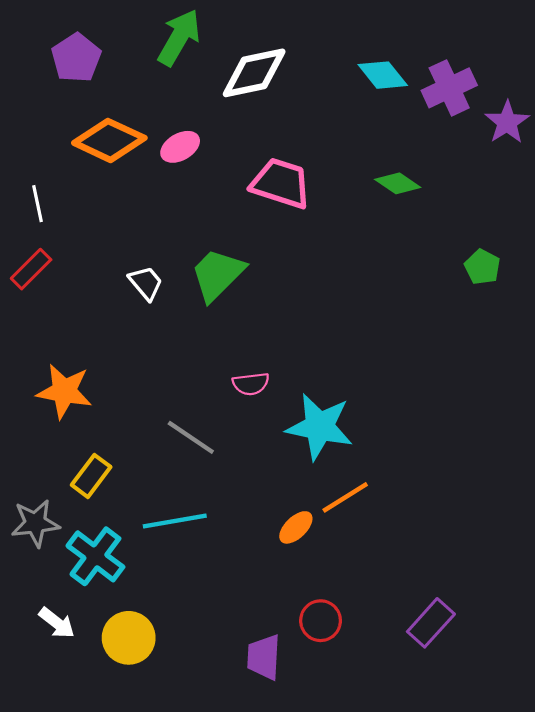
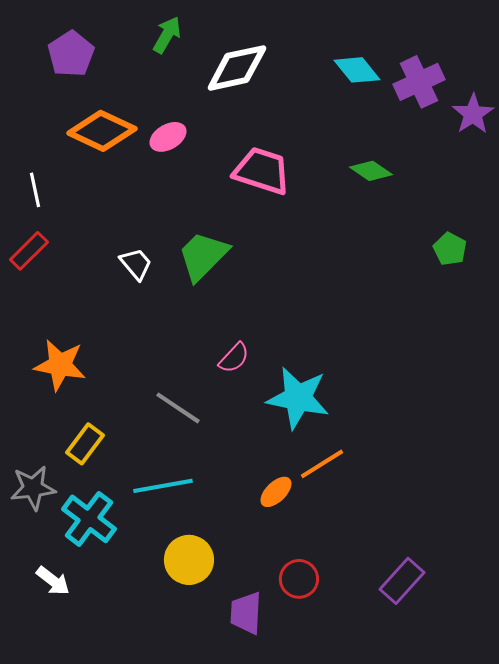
green arrow: (179, 38) -> (167, 35), size x0.7
pink semicircle: (251, 384) -> (234, 358), turned -40
yellow circle: (129, 638) -> (189, 560), moved

